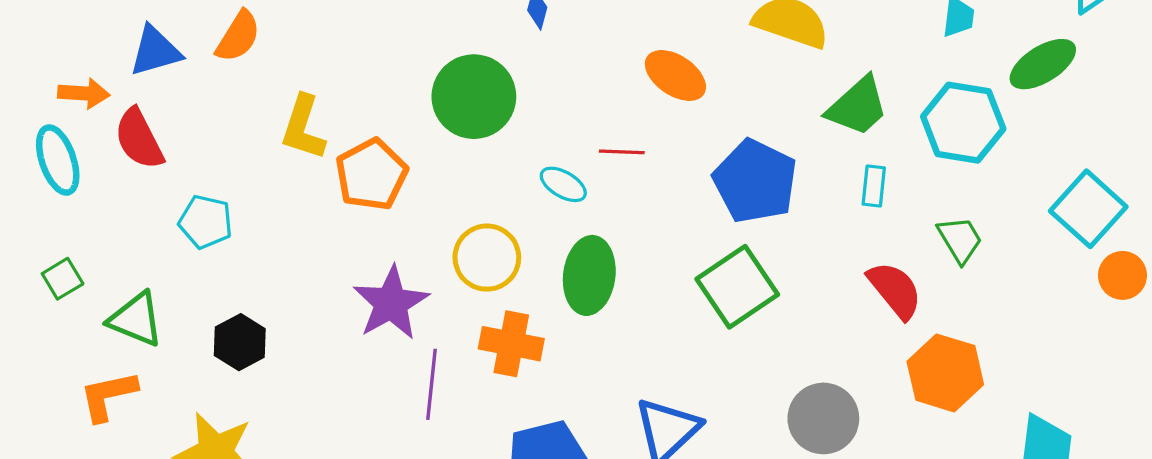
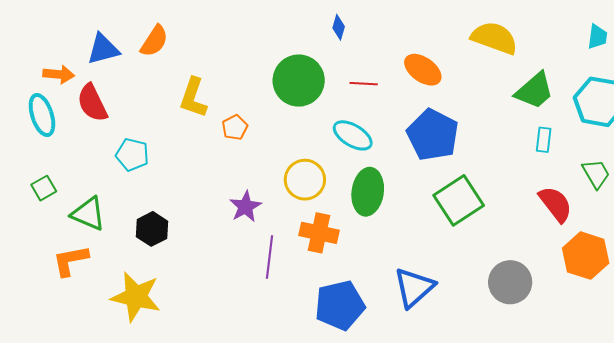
red line: (622, 152) -> (364, 84), moved
orange pentagon: (371, 175) -> (235, 127), size x0.6
blue pentagon: (755, 181) -> (433, 135), moved
cyan ellipse: (563, 184) -> (353, 135), size x1.4
purple star: (391, 303) -> (245, 207), size x0.7

